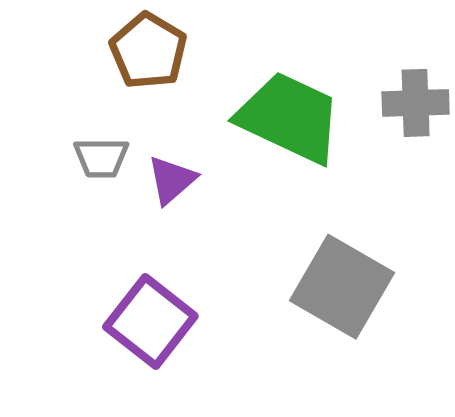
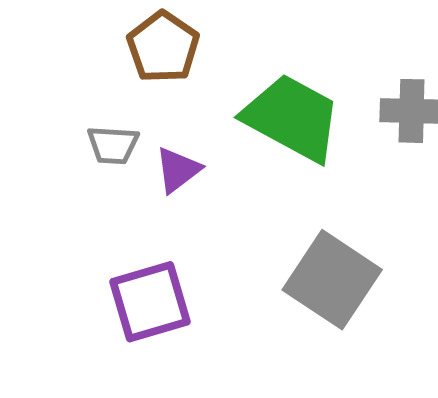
purple square: (150, 322) -> (150, 302), turned 32

